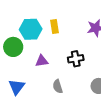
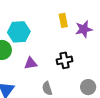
yellow rectangle: (55, 26) -> (63, 20), moved

